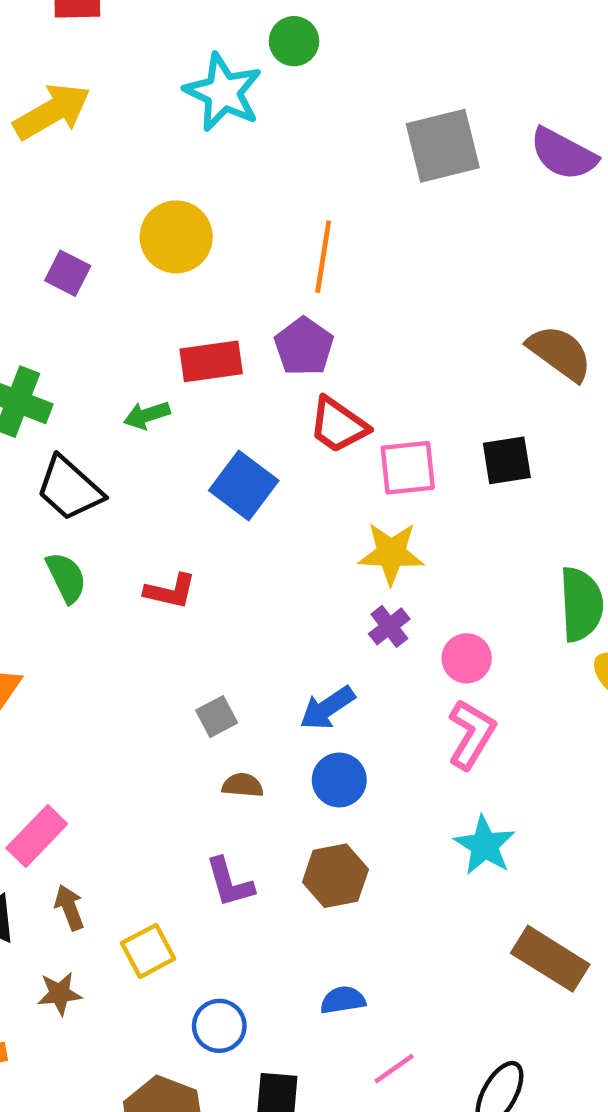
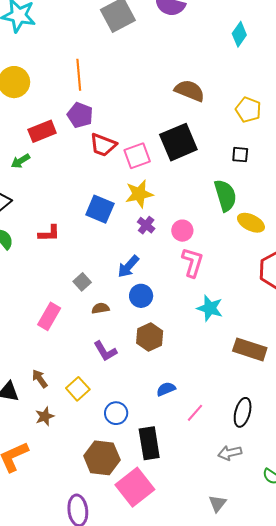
black square: (507, 460) -> (178, 142), size x1.6
blue square: (244, 485) -> (100, 209), moved
pink rectangle: (37, 836) -> (49, 316), moved

